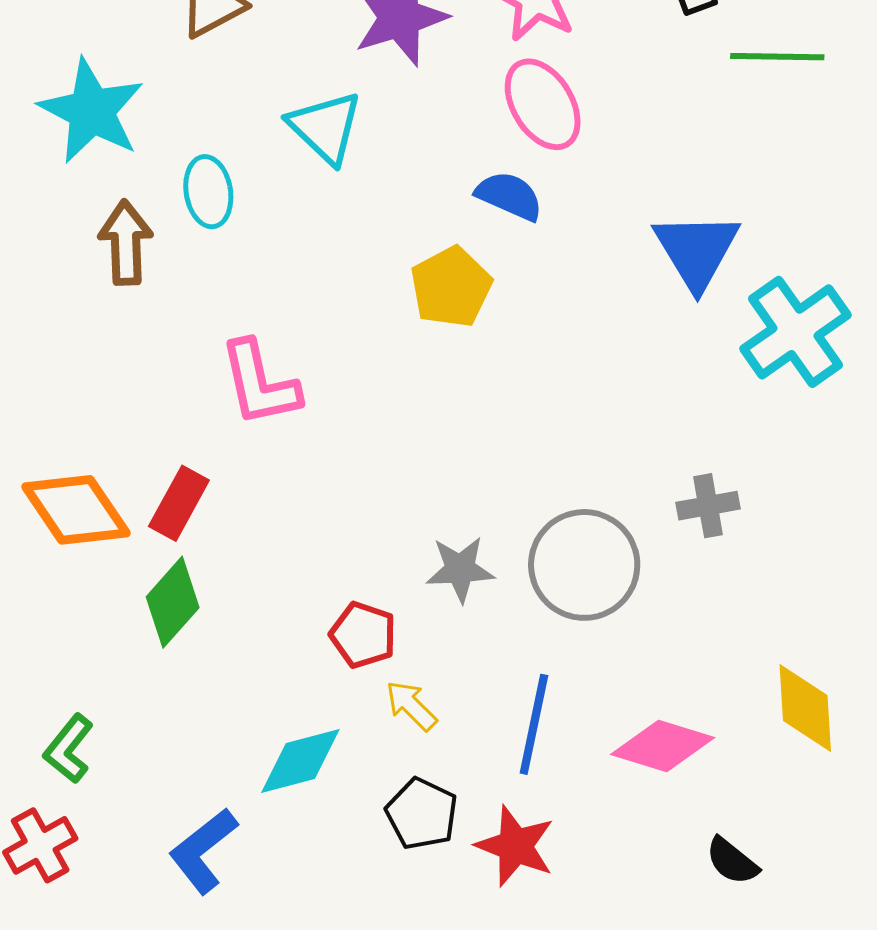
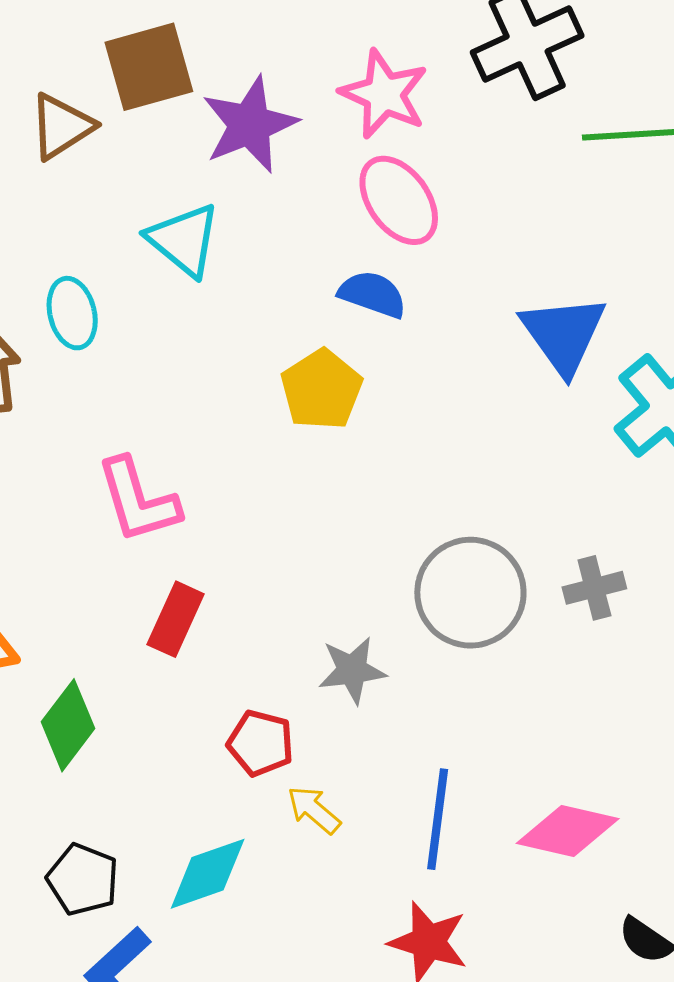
red rectangle: (179, 503) -> (176, 619), moved
gray circle: (584, 565) -> (470, 593), moved
black pentagon: (422, 814) -> (83, 880), moved

